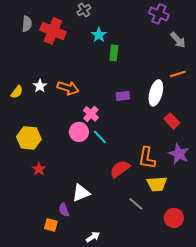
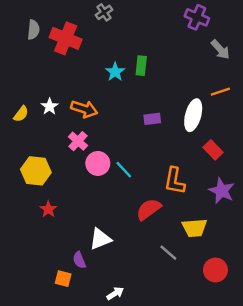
cyan star: (99, 35) -> (115, 72), moved
pink cross: (91, 114) -> (78, 141), moved
orange L-shape: (147, 158) -> (175, 181), moved

